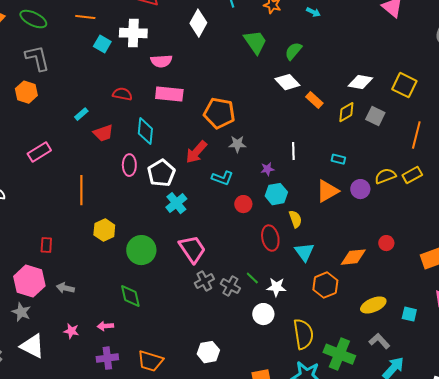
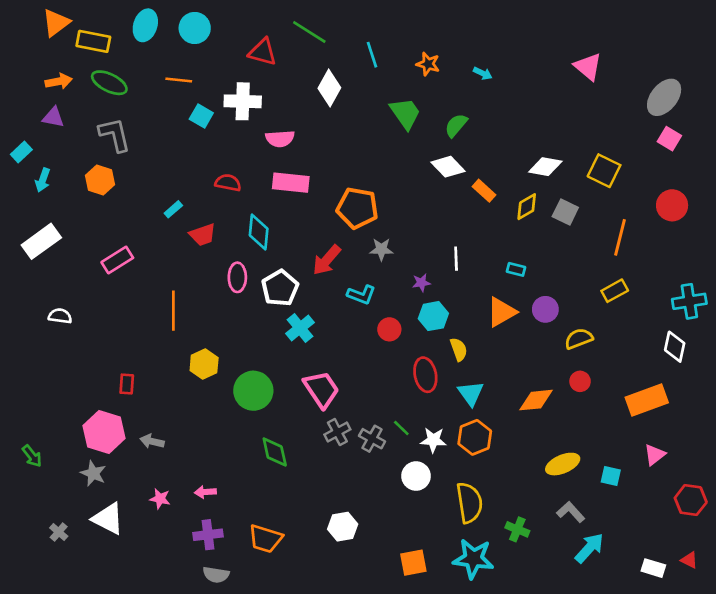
yellow semicircle: (385, 176) -> (579, 339), moved
orange hexagon: (325, 285) -> (475, 437), moved
green diamond: (130, 296) -> (275, 452), moved
green cross: (339, 354) -> (517, 529), size x0.6

